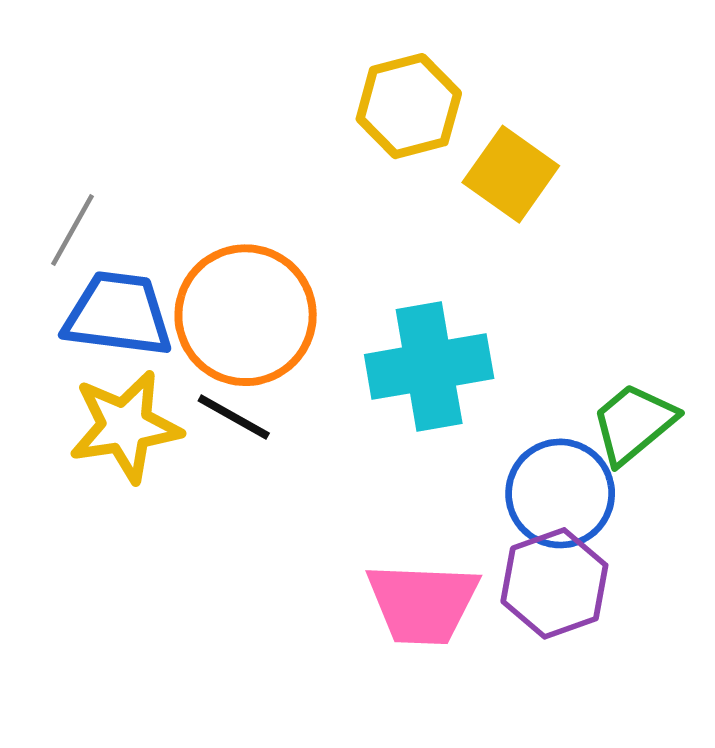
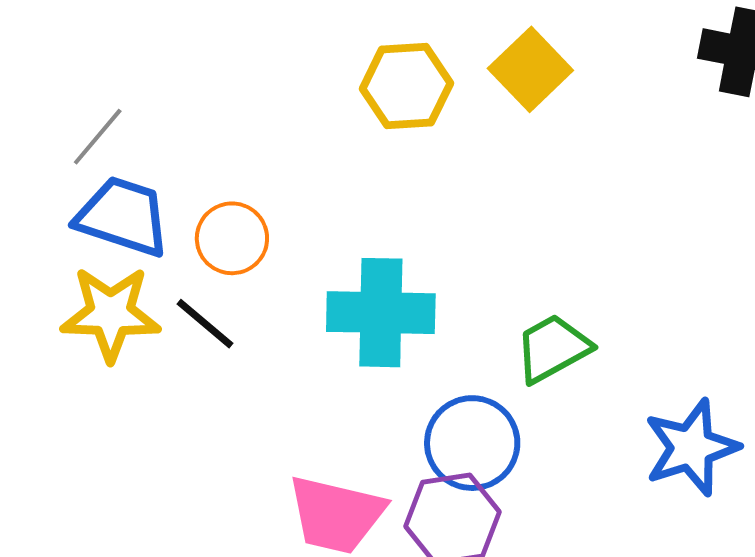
yellow square: (511, 174) -> (530, 69), moved
orange circle: (246, 315) -> (232, 238), size x0.6
green trapezoid: (634, 423) -> (553, 348), moved

